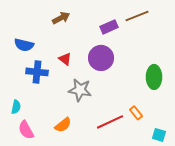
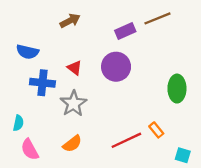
gray star: (80, 90) -> (73, 103), moved, turned 30

